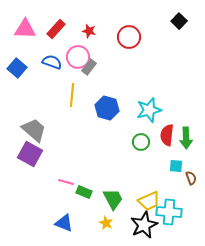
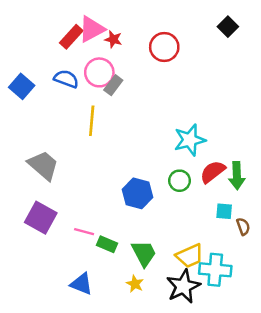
pink triangle: (25, 29) -> (92, 29), moved, turned -30
blue hexagon: (107, 108) -> (138, 193), moved
red semicircle: (167, 135) -> (213, 172), turned 45
purple square: (30, 154) -> (41, 218), moved

